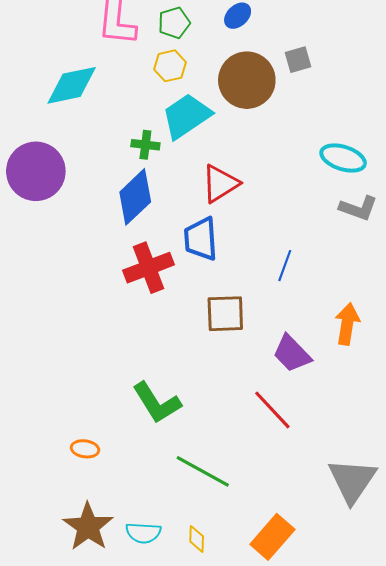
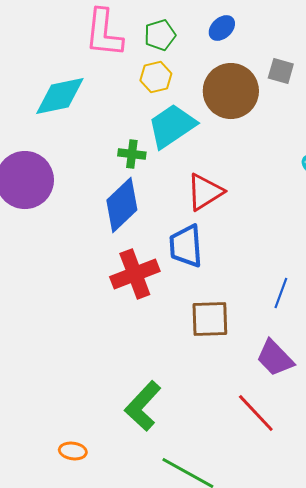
gray square: (298, 60) -> (281, 71), turned 32
blue line: (285, 266) -> (281, 293), moved
green L-shape: (157, 403) -> (143, 406), turned 75

